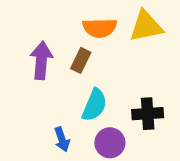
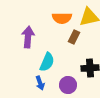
brown rectangle: (81, 60) -> (74, 37), moved
cyan semicircle: (94, 105) -> (47, 62), moved

